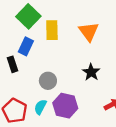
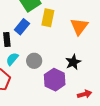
purple hexagon: (65, 106) -> (55, 80), moved
cyan semicircle: (40, 107) -> (12, 59), moved

